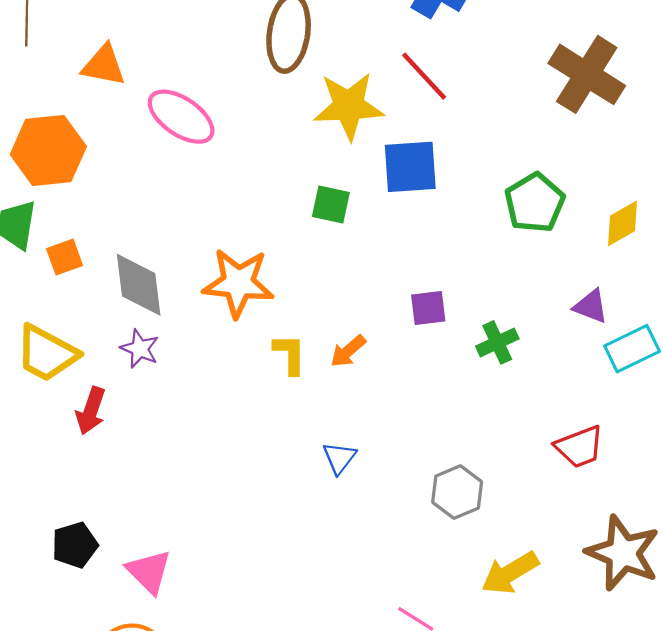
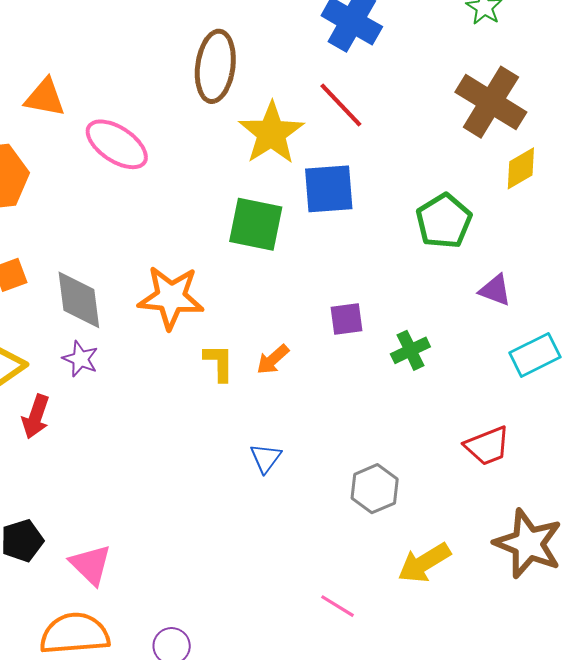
yellow star: (349, 106) -> (271, 133), turned -30
green square: (331, 205) -> (256, 224), size x1.5
yellow diamond: (622, 223) -> (521, 168), moved
purple triangle: (591, 306) -> (495, 290), moved

